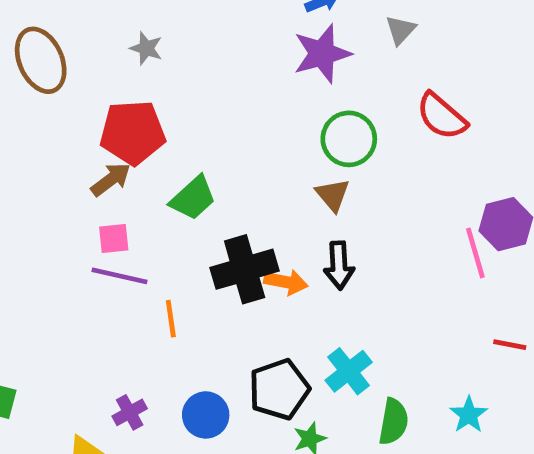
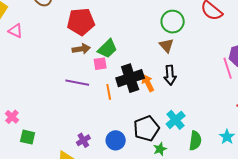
brown arrow: (111, 180) -> (81, 49), moved, turned 30
pink square: (114, 238) -> (100, 64), moved
orange arrow: (286, 282) -> (148, 83), turned -126
orange line: (171, 319) -> (109, 92), moved

